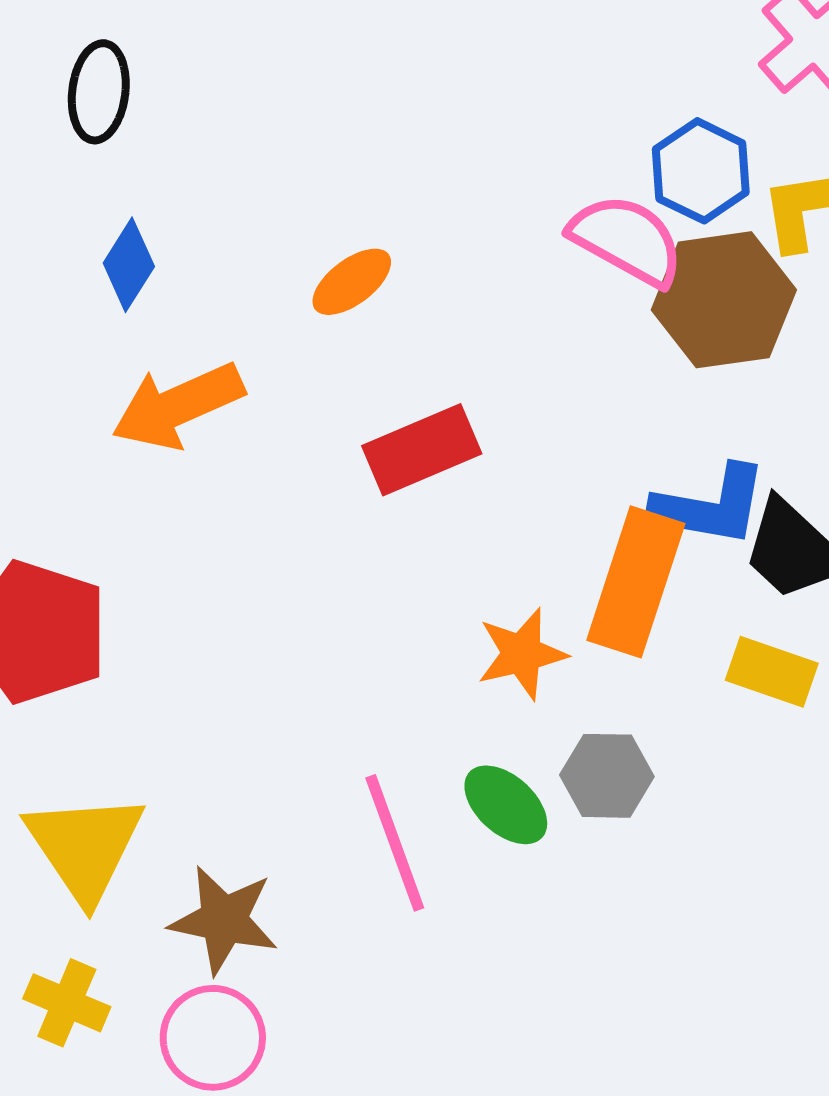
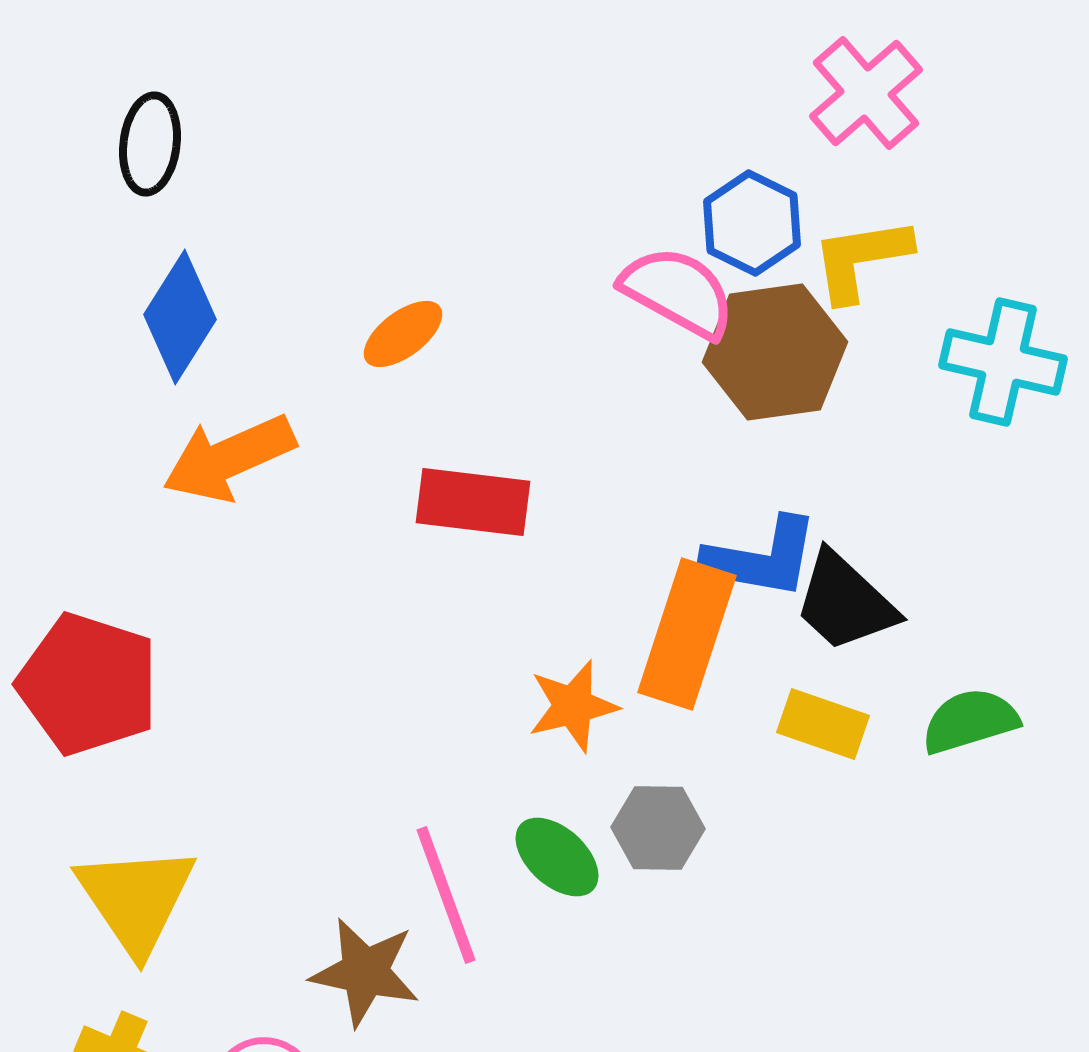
blue diamond: (129, 265) -> (180, 317), size x1.4
red rectangle: (422, 450) -> (473, 502), turned 30
brown star: (224, 920) -> (365, 972), moved

